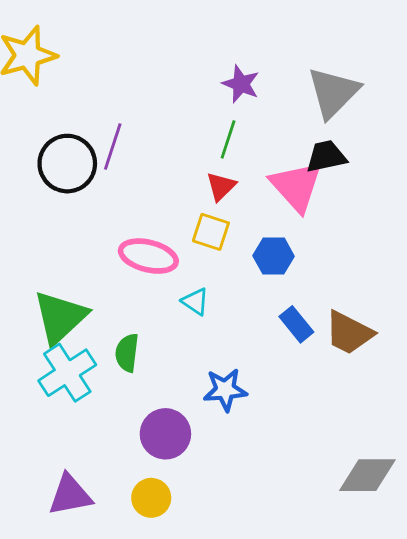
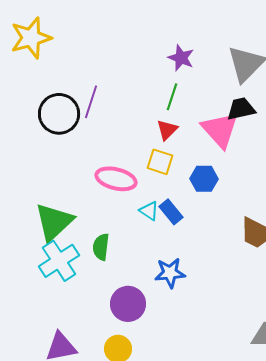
blue rectangle: (296, 324) -> (171, 212), moved

